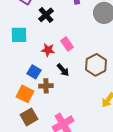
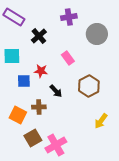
pink rectangle: (67, 44) -> (68, 58), moved
blue square: (34, 72) -> (24, 81), moved, turned -32
brown square: (29, 117) -> (33, 138), moved

